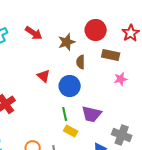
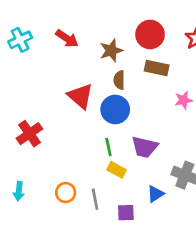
brown rectangle: (111, 55) -> (157, 68), moved
brown semicircle: (81, 62) -> (119, 80), moved
red triangle: (44, 76) -> (80, 96), size x1.5

